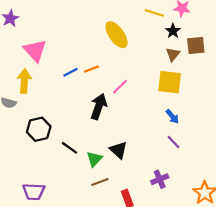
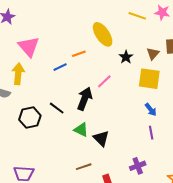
black star: (173, 31) -> (126, 57), moved
orange line: (91, 69) -> (79, 54), moved
purple line: (174, 142) -> (151, 133), turned 32
black line: (69, 148) -> (57, 108), moved
green triangle: (94, 159) -> (81, 130), moved, turned -49

